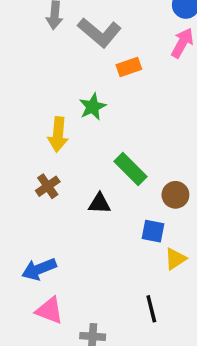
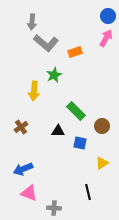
gray L-shape: (99, 33) -> (46, 43), moved
brown cross: (48, 186) -> (21, 127), moved
blue square: (153, 231) -> (80, 143), moved

